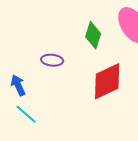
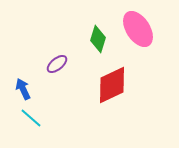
purple ellipse: (52, 60) -> (57, 64), turned -45

